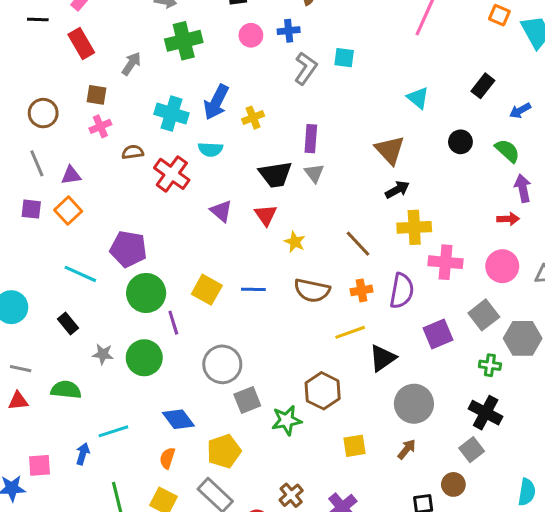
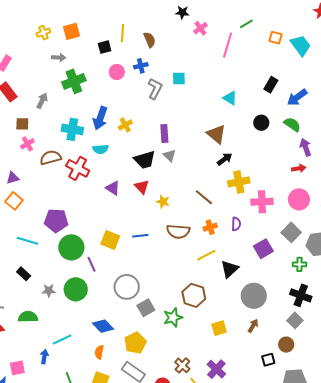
blue arrow: (520, 111) -> (297, 97), size x1.5
brown semicircle: (133, 152) -> (51, 158), size x1.5
purple semicircle: (402, 291) -> (236, 224), size x0.6

